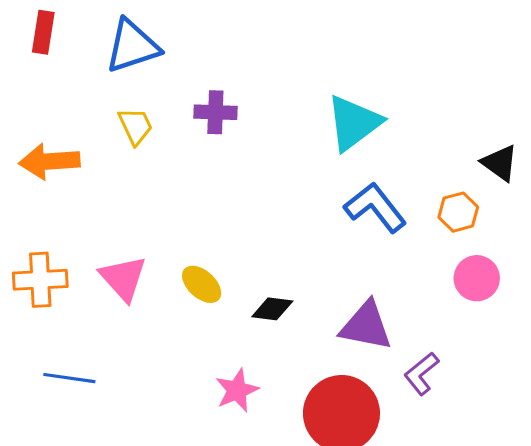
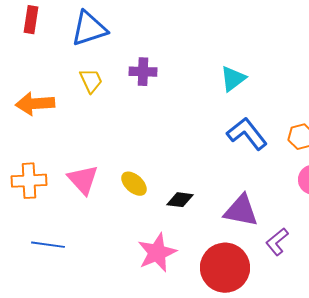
cyan triangle: (354, 123) -> (233, 79), size x0.7
pink star: (237, 390) -> (157, 253), size x1.4

